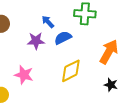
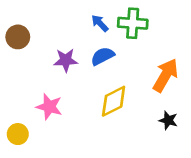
blue arrow: (48, 22) -> (100, 23), moved

